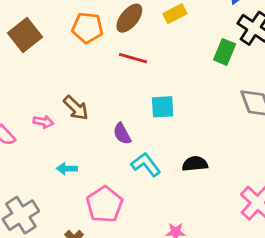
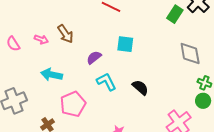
purple semicircle: (122, 134) -> (94, 57), turned 70
black semicircle: (195, 164) -> (140, 87), turned 36
cyan arrow: (67, 169) -> (52, 75), size x1.5

